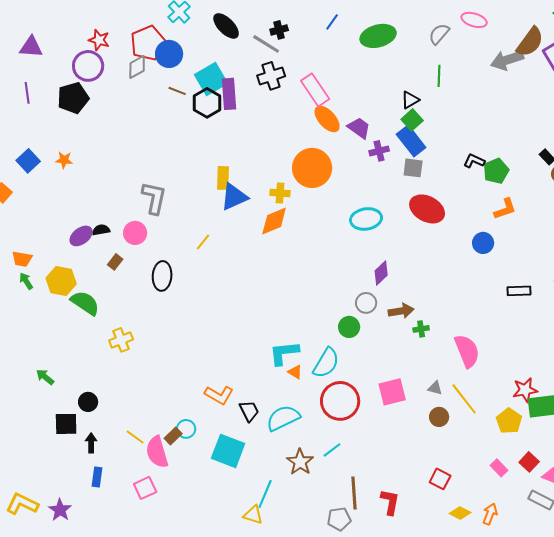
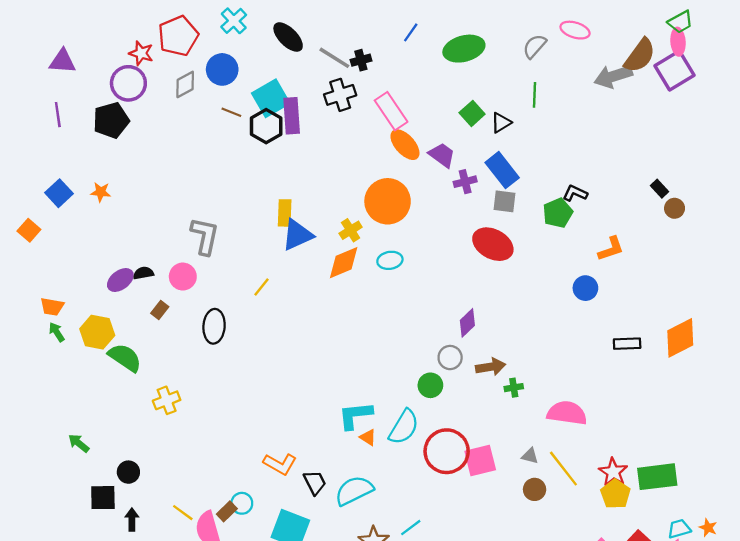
black cross: (279, 30) -> (361, 60), moved
red pentagon: (148, 43) -> (178, 36), moved
green square: (412, 120) -> (472, 113), moved
green pentagon: (496, 171) -> (558, 213), moved
yellow cross: (280, 193) -> (351, 230), turned -36
red ellipse: (427, 209) -> (493, 244), moved
cyan ellipse: (366, 219) -> (390, 260), moved, size x0.7
pink semicircle: (467, 351) -> (567, 413), turned -60
red star: (525, 390) -> (613, 472), moved, turned -30
red circle: (340, 401) -> (447, 451), moved

